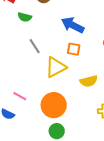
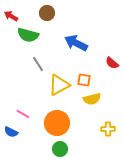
green semicircle: (25, 17) -> (28, 35), size x1.5
orange square: (74, 49) -> (84, 80), moved

